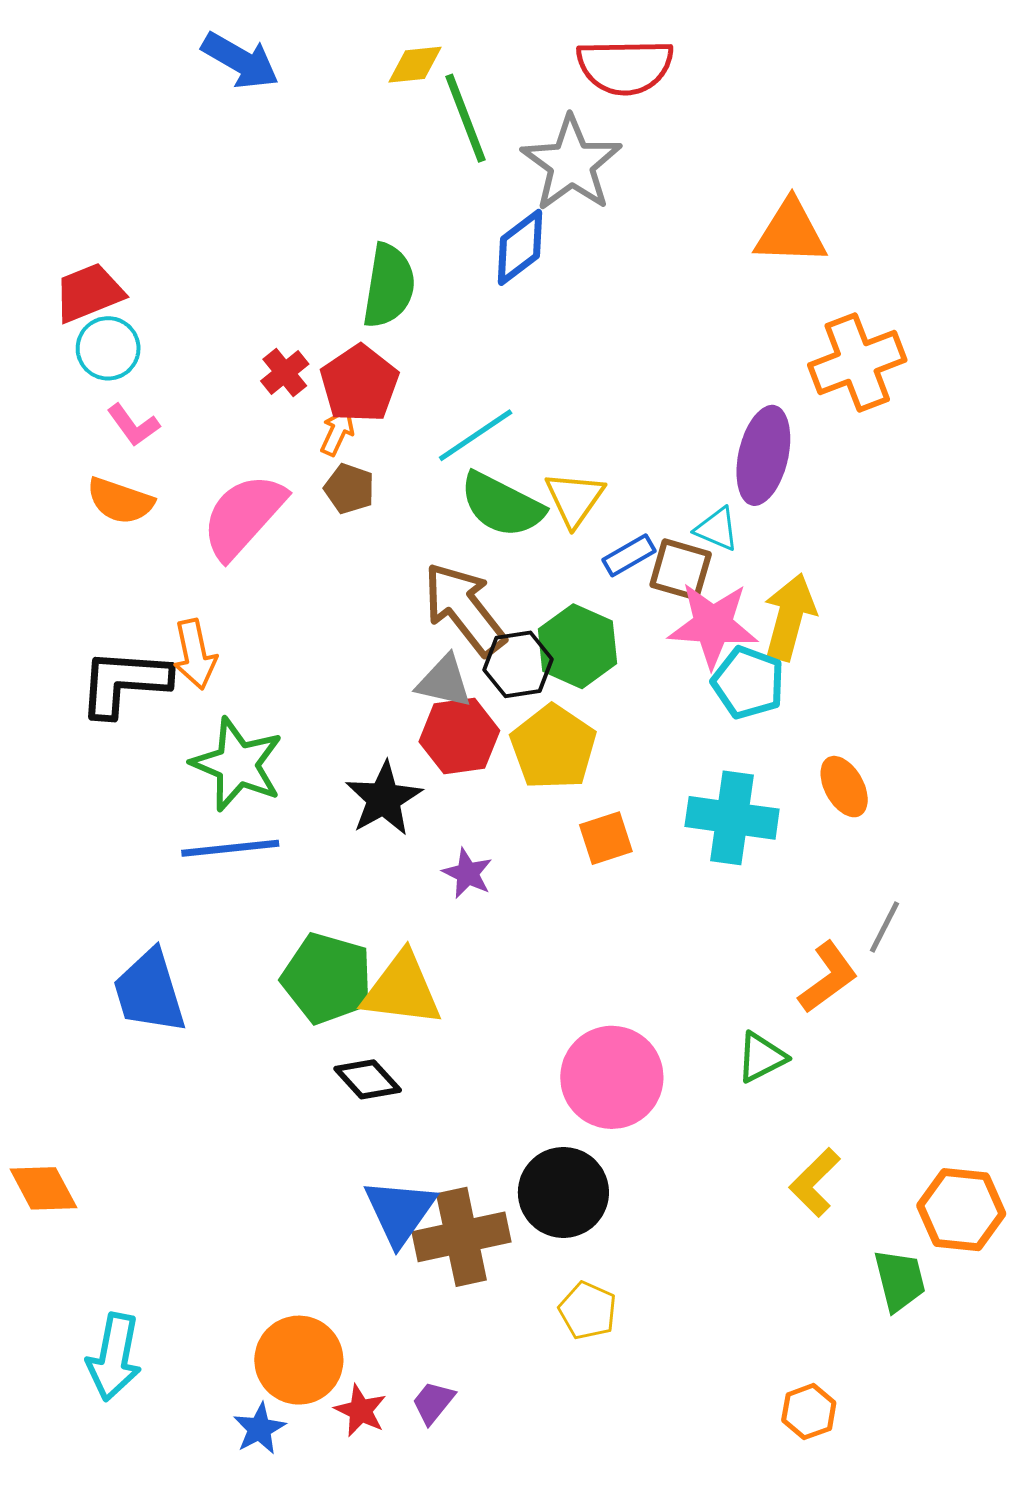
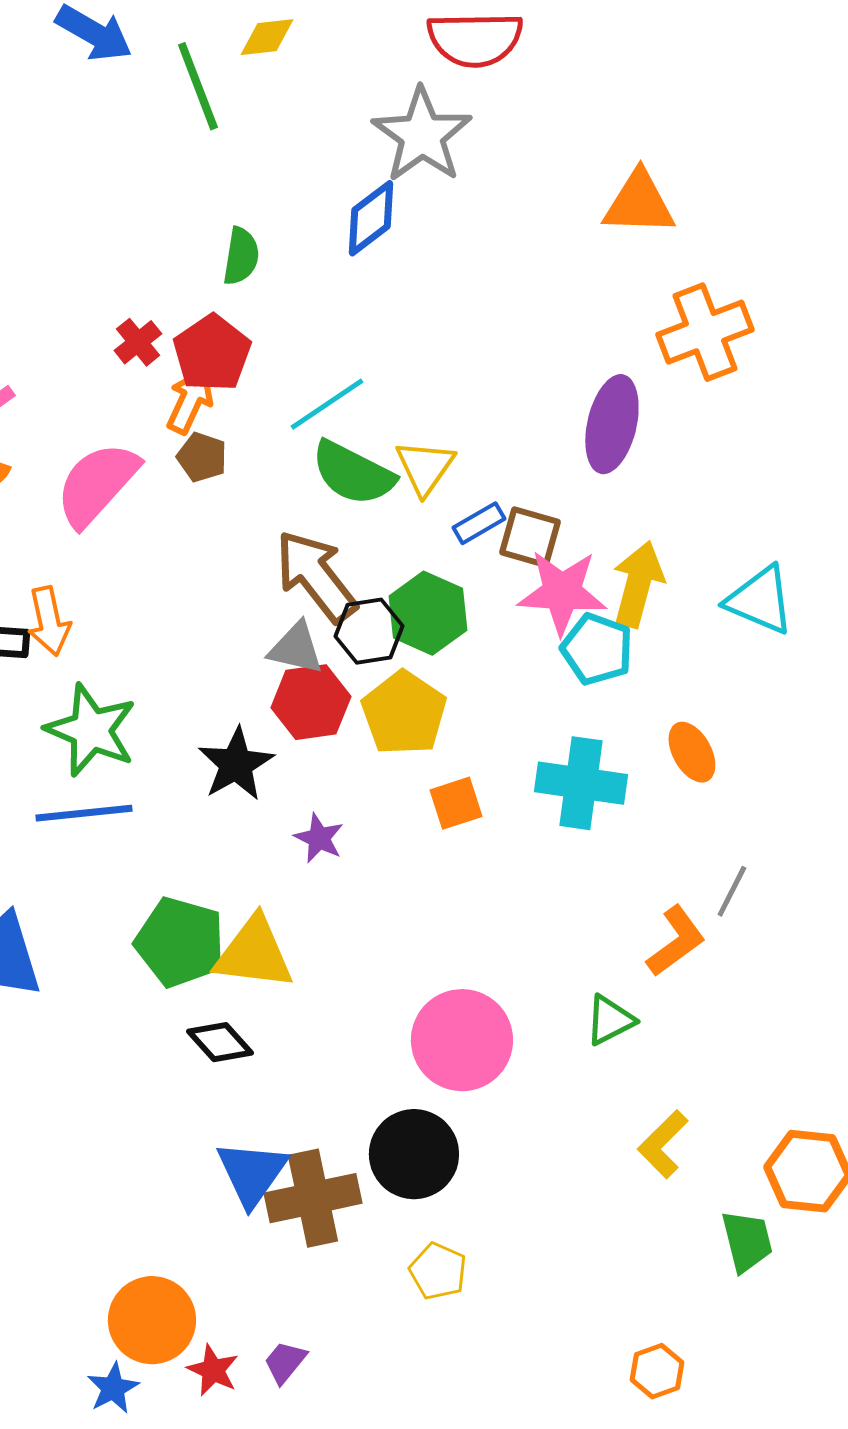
green line: (465, 118) -> (198, 86), moved
green semicircle: (389, 286) -> (241, 256), size x0.7
orange arrow: (337, 432) -> (190, 401), size x1.4
cyan triangle: (717, 529) -> (760, 600), moved, size x1.6

